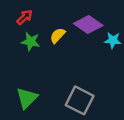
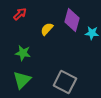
purple diamond: (88, 24) -> (72, 20), turned 70
green star: (31, 42) -> (23, 53), moved

